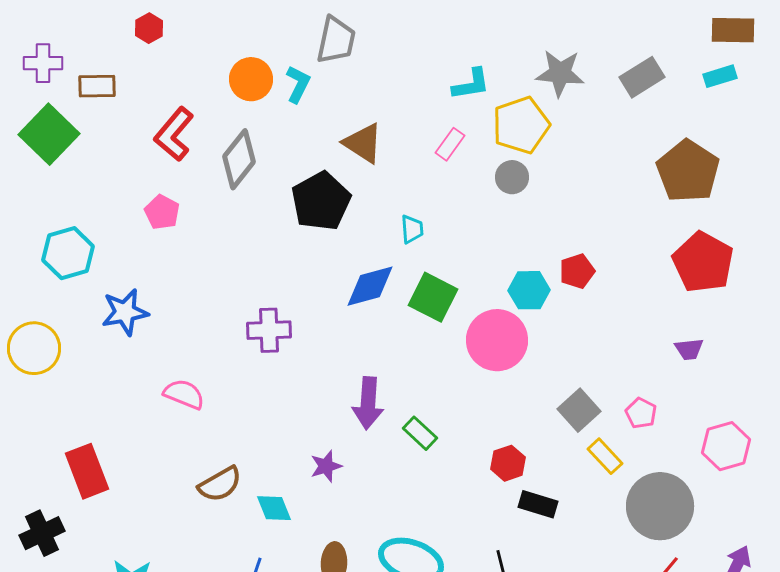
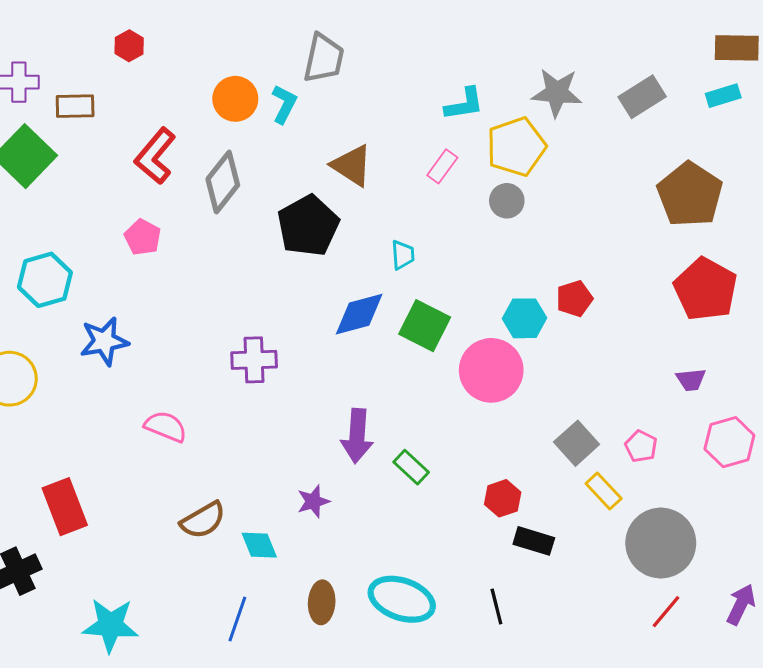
pink hexagon: (726, 446) -> (729, 442), moved

